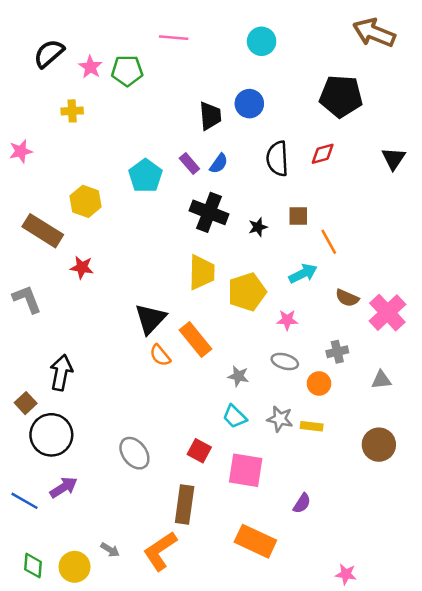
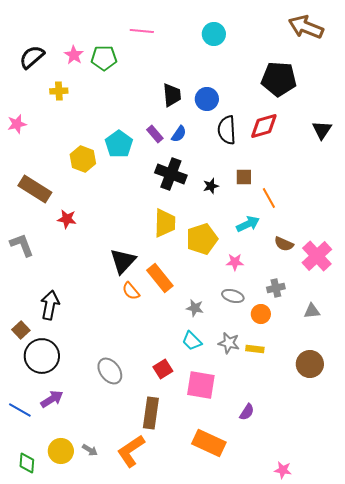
black semicircle: (49, 54) -> (32, 57), moved
blue circle: (249, 104) -> (207, 99), moved
red diamond: (323, 154) -> (264, 126), size x1.4
yellow hexagon: (86, 201) -> (83, 159), moved
red square: (199, 451) -> (163, 369), turned 30
yellow circle: (75, 567) -> (61, 451), moved

